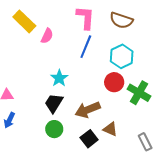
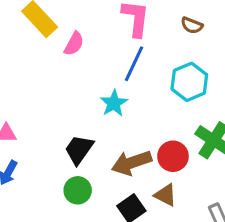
brown semicircle: (121, 20) -> (192, 25), size x0.6
cyan star: (59, 78) -> (114, 103), moved
red circle: (114, 82) -> (173, 156), moved

